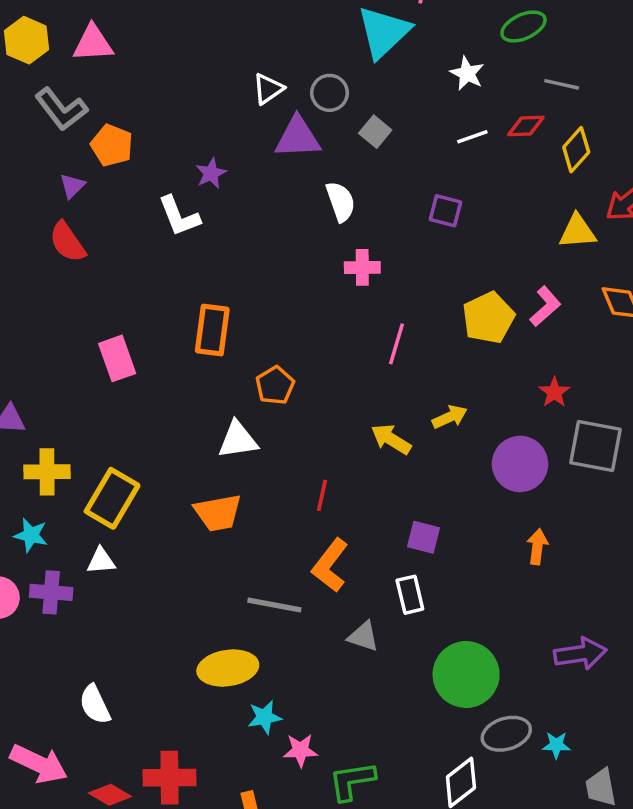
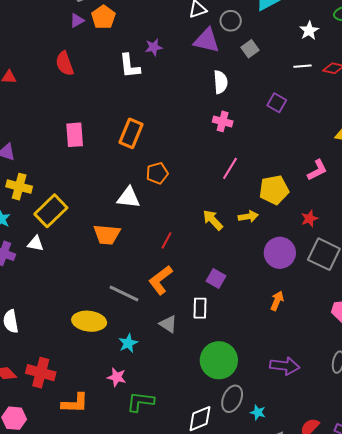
purple triangle: (72, 186) -> (77, 20), moved
yellow pentagon: (488, 318) -> (274, 190), moved
cyan star: (265, 717) -> (128, 343), moved, turned -30
gray ellipse: (506, 734) -> (232, 399), turned -64

